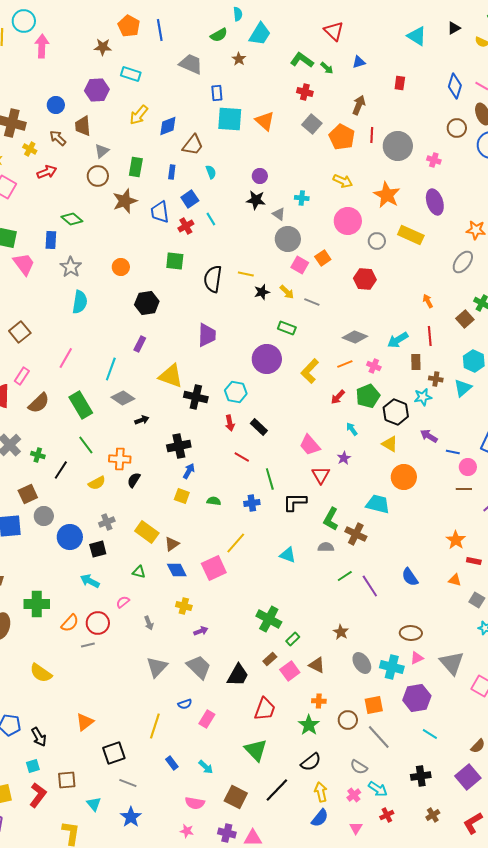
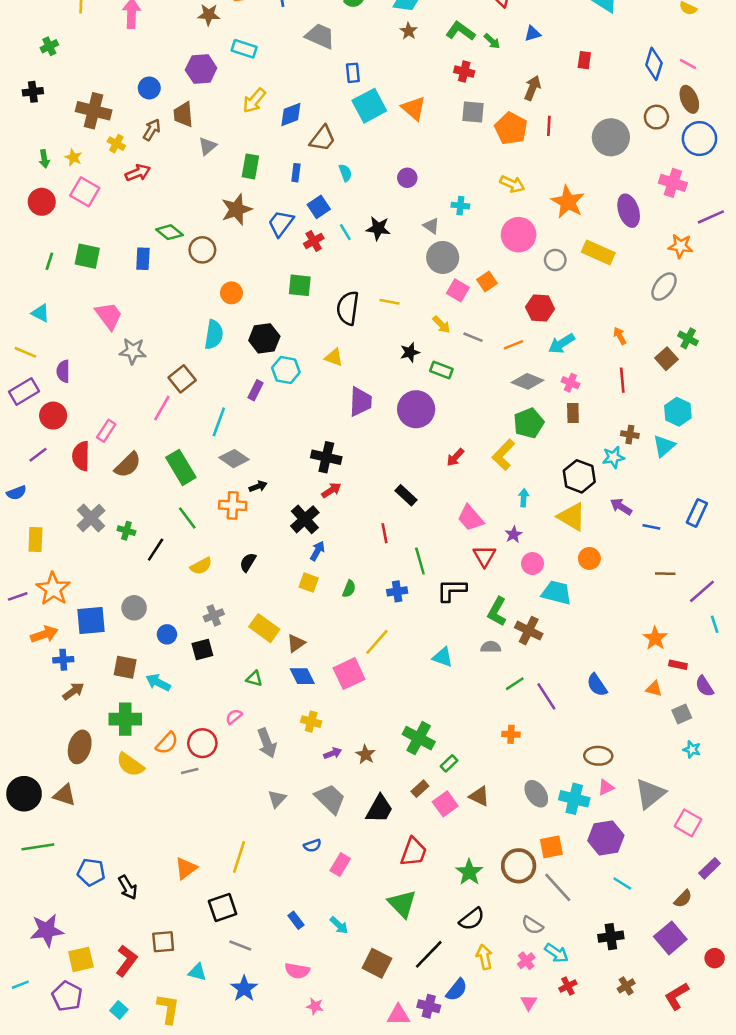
brown star: (239, 59) -> (409, 31), moved
cyan square: (230, 119) -> (369, 106), turned -32
gray square: (312, 124) -> (473, 112), turned -36
brown arrow: (58, 138) -> (152, 130), turned 78
gray circle: (398, 146) -> (611, 137), moved
pink cross: (434, 160) -> (673, 183), moved, size x1.5
brown circle: (98, 176) -> (202, 250), moved
black star: (256, 200) -> (378, 228), moved
blue trapezoid: (160, 212) -> (281, 223), turned 45
pink trapezoid: (24, 264) -> (109, 316), moved
gray star: (71, 267) -> (133, 351), moved, turned -30
black star: (262, 292) -> (410, 352), moved
cyan semicircle: (80, 302) -> (214, 335), moved
brown square: (20, 332) -> (182, 379), moved
purple trapezoid: (207, 335) -> (360, 402), moved
cyan arrow: (398, 340) -> (562, 343), moved
brown rectangle: (416, 362) -> (573, 413), moved
orange line: (345, 364) -> (514, 345), moved
pink cross: (374, 366) -> (570, 383), moved
yellow L-shape: (310, 371) -> (503, 455), moved
yellow triangle: (171, 376) -> (334, 357), moved, size x0.6
cyan hexagon: (236, 392) -> (286, 370), moved
green pentagon: (368, 396) -> (529, 423), moved
red arrow: (338, 397) -> (455, 457), moved
red arrow: (230, 423) -> (331, 490), moved, turned -112
cyan arrow: (352, 429) -> (524, 498), turned 40
yellow triangle: (390, 444) -> (572, 517), size x1.4
black cross: (179, 446) -> (305, 519), turned -30
red line: (242, 457) -> (384, 533), turned 49
orange cross: (120, 459) -> (233, 505), moved
pink circle: (468, 467) -> (532, 564), moved
orange circle: (404, 477) -> (589, 558), size x0.7
brown square: (28, 494) -> (125, 667), moved, turned 36
green semicircle: (214, 501) -> (349, 589), turned 104
blue circle: (70, 537) -> (167, 634), size x0.6
cyan arrow: (90, 581) -> (158, 682), moved
gray square: (477, 600) -> (682, 714), turned 35
gray arrow: (149, 623) -> (267, 743), size x1.6
brown star: (341, 632) -> (366, 755), moved
gray triangle: (452, 663) -> (650, 794), turned 32
gray triangle: (157, 667) -> (277, 799), size x0.7
yellow semicircle: (41, 673) -> (130, 765), moved
orange cross: (319, 701) -> (511, 734), moved
brown circle: (348, 720) -> (519, 866), size x1.4
yellow line: (155, 726) -> (239, 857), moved
cyan square: (33, 766) -> (119, 1010), moved, turned -32
pink semicircle: (195, 803) -> (297, 971), moved
cyan triangle: (94, 804) -> (197, 972), turned -35
blue semicircle: (320, 818) -> (457, 990), moved
purple cross: (227, 833) -> (429, 1006), moved

